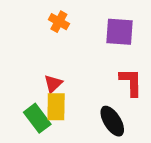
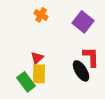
purple square: (119, 32) -> (83, 22), turned 35
black ellipse: (112, 121) -> (81, 71), moved

